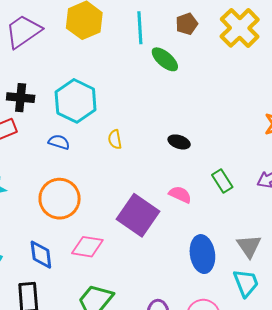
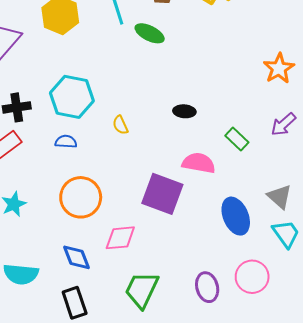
pink semicircle: (180, 195) -> (199, 163), size x1.4

